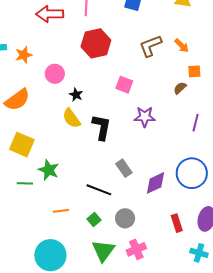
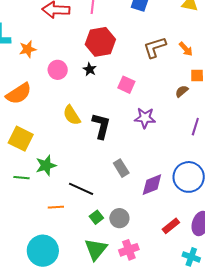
black star: (76, 95) -> (90, 69), moved
green star: (49, 170) -> (46, 165), turned 30
black line: (99, 190) -> (81, 189), moved
green square: (94, 220) -> (96, 217), moved
red rectangle: (177, 223) -> (171, 226), turned 66

